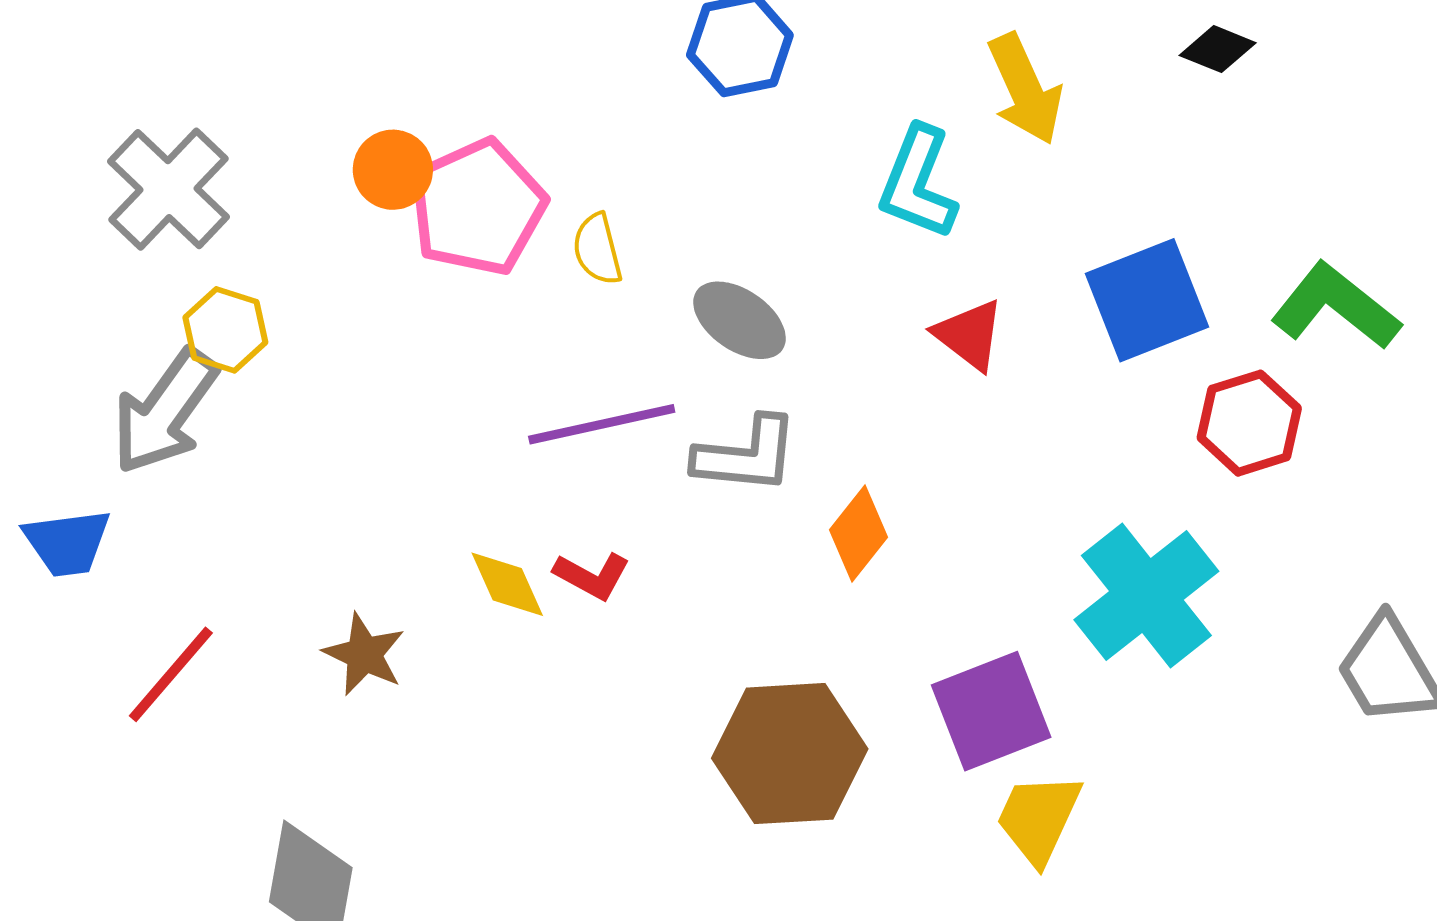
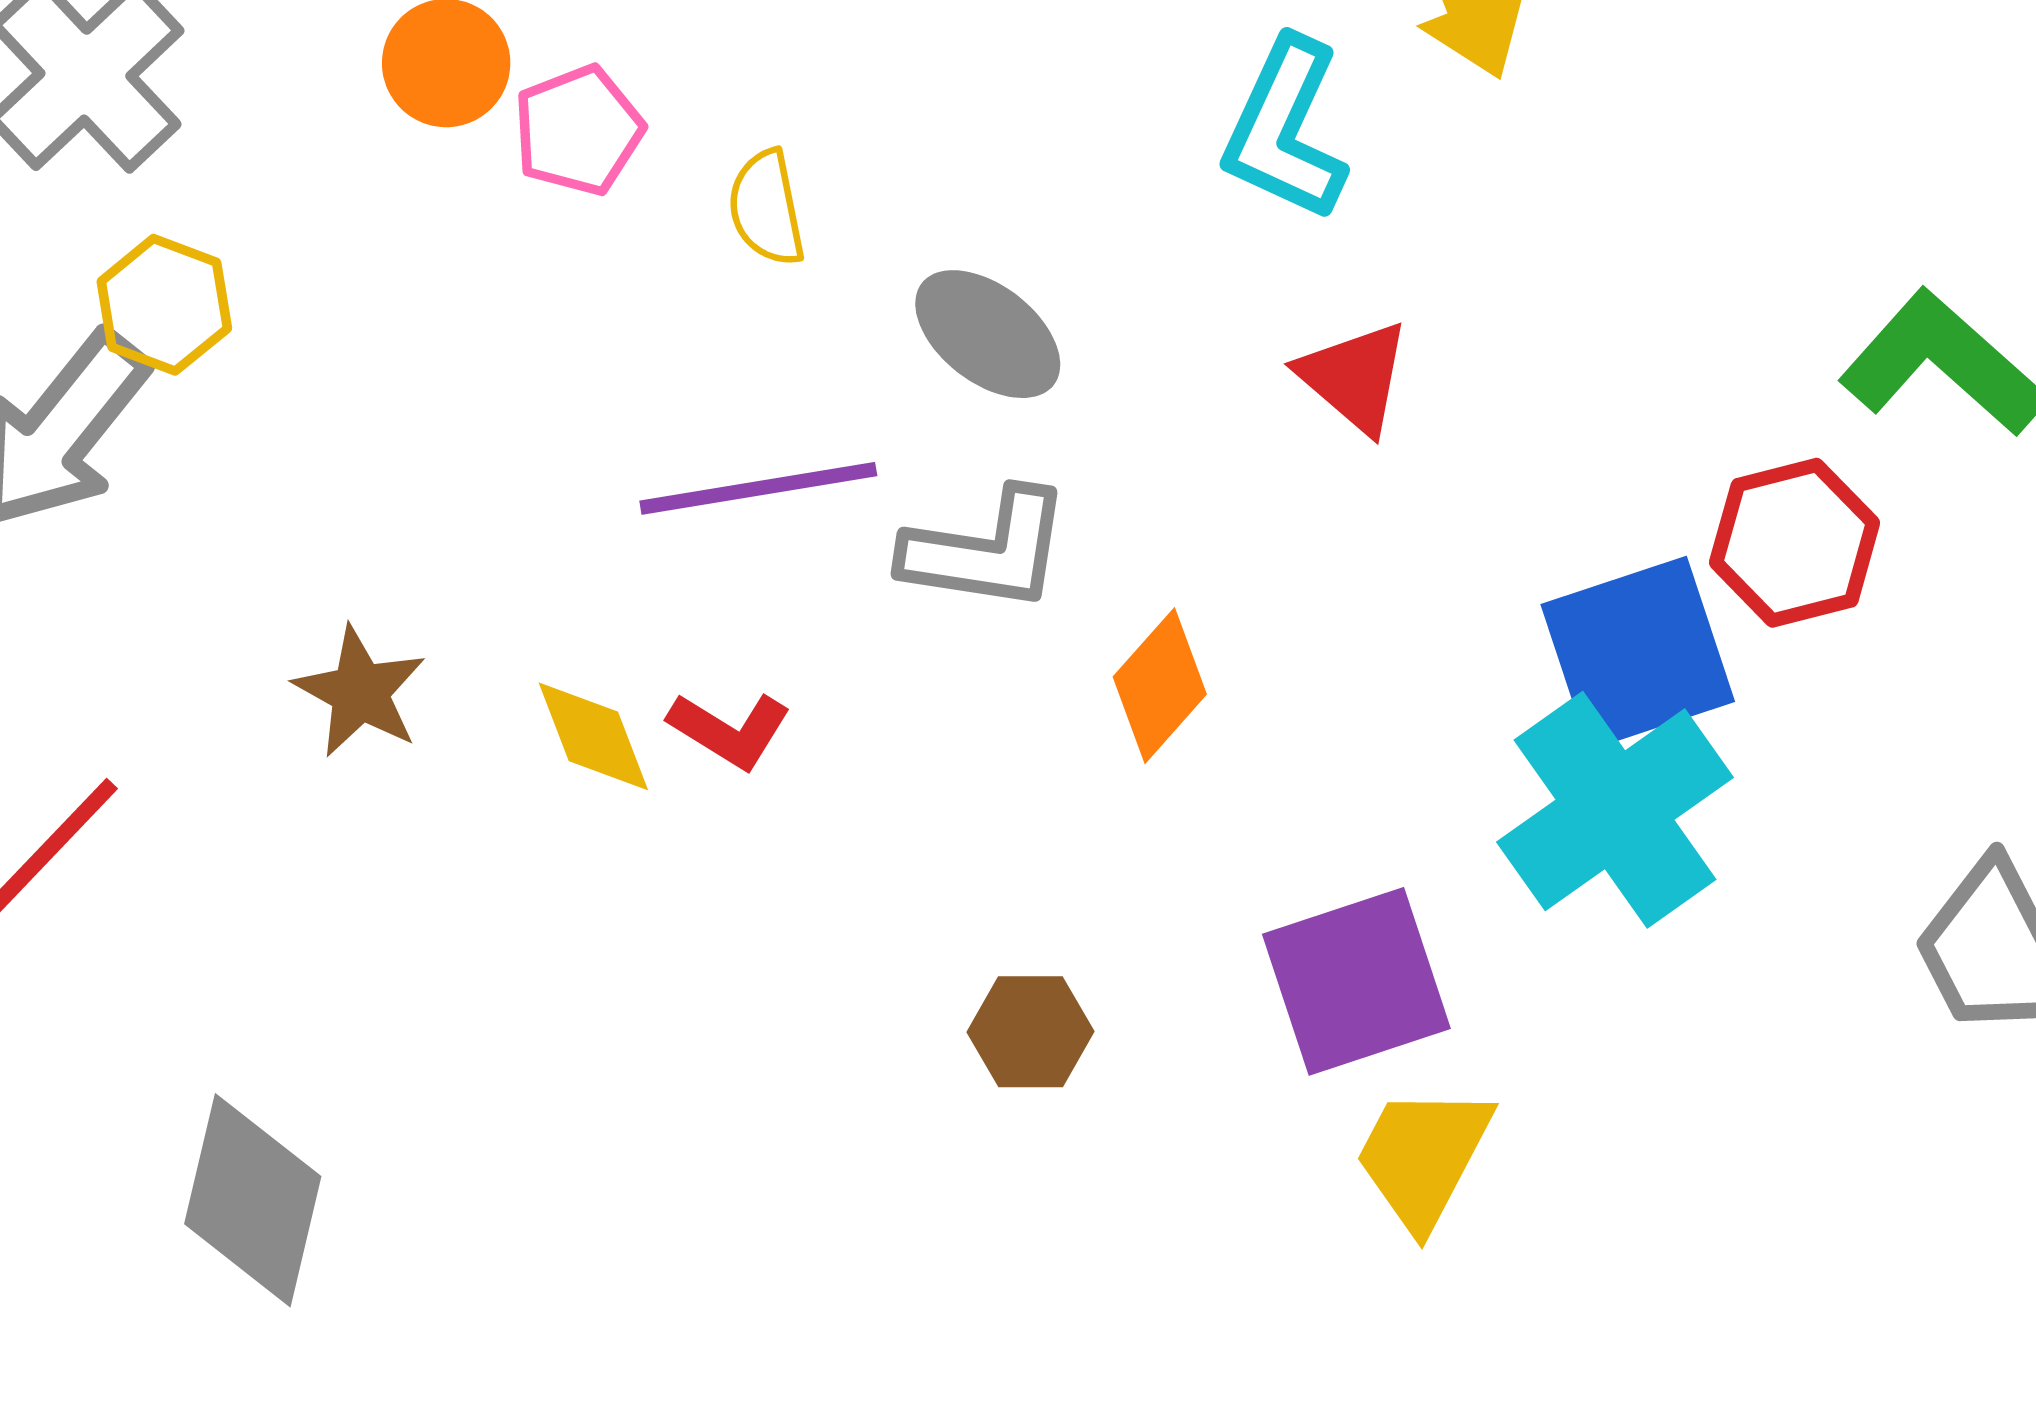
pink pentagon: (478, 207) -> (578, 130), size x0.6
blue square: (1147, 300) -> (1638, 653), moved
brown star: (364, 654) -> (360, 692), moved
brown hexagon: (790, 754) -> (1031, 1032), size x0.5

